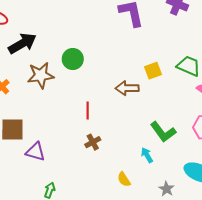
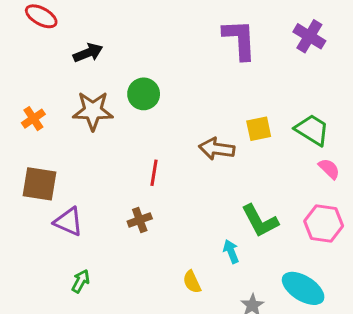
black arrow: (22, 43) -> (88, 53), moved, size x0.7
brown cross: (93, 142) -> (140, 220), moved

